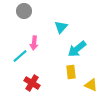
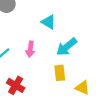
cyan triangle: (61, 27) -> (48, 22), turned -40
pink arrow: (34, 43) -> (30, 49), moved

